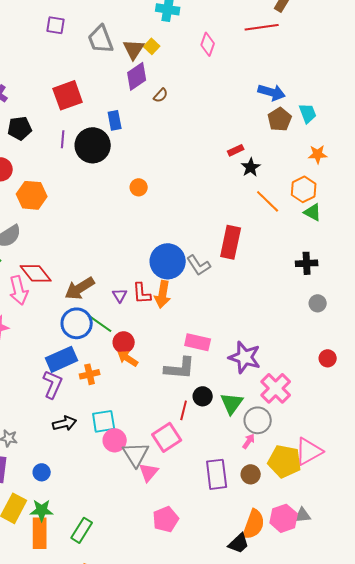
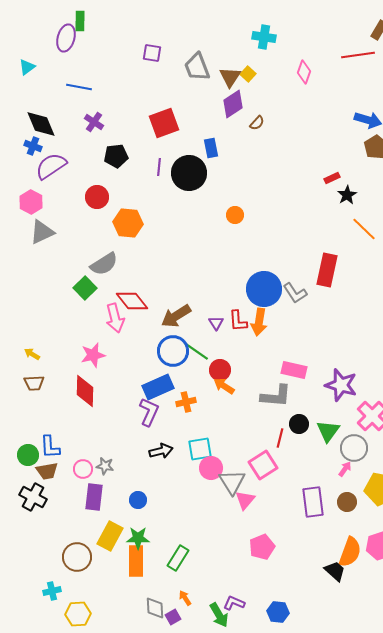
black trapezoid: (239, 543) -> (335, 571), turned -95

